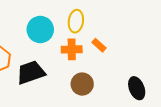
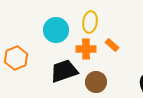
black trapezoid: (31, 72) -> (64, 71), moved

